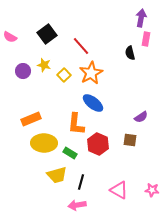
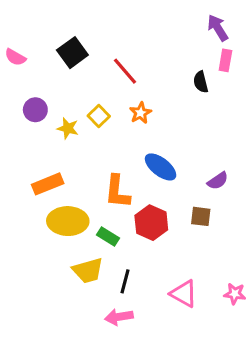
purple arrow: (141, 18) -> (218, 28), turned -42
yellow star: (44, 65) -> (68, 128), moved
orange star: (91, 73) -> (140, 113), size x0.6
blue ellipse: (93, 103) -> (161, 167), moved

